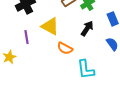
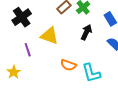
orange semicircle: (65, 48) -> (68, 65), moved

